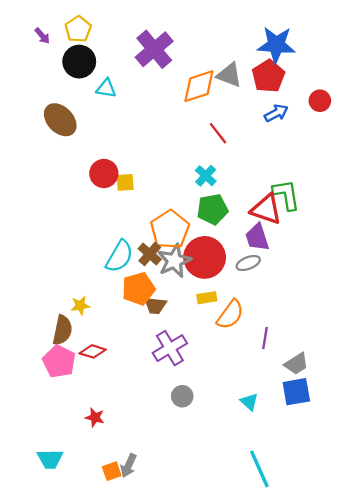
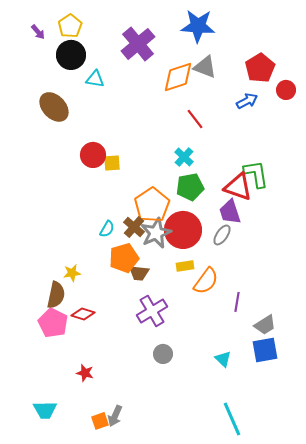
blue star: (276, 45) -> (198, 26), moved
red pentagon: (268, 76) -> (260, 68), moved
cyan semicircle: (120, 256) -> (107, 229), size x0.6
gray ellipse: (248, 263) -> (222, 235), turned -35

